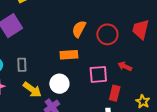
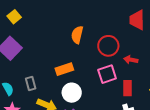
red circle: (107, 34) -> (108, 46), moved
orange rectangle: (69, 55) -> (64, 69), moved

